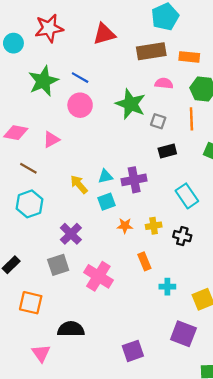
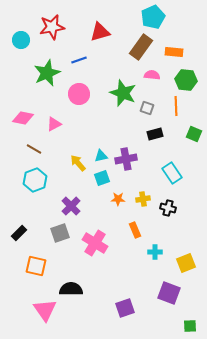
brown rectangle: (151, 51) -> (141, 47), turned -45
blue line: (80, 78) -> (79, 60), moved, turned -49
pink triangle: (41, 353) -> (45, 310), size x1.4

